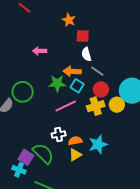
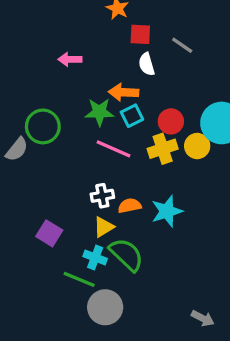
gray line: (97, 71) -> (182, 45), moved
cyan square: (77, 86) -> (132, 116), turned 32
pink line: (66, 106) -> (113, 149), turned 50
green semicircle: (43, 153) -> (126, 255), moved
yellow triangle: (75, 155) -> (104, 227), moved
cyan cross: (19, 170) -> (95, 258), moved

